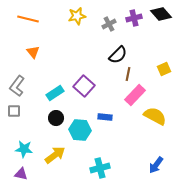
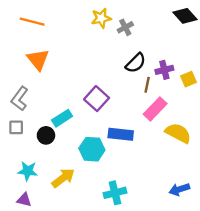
yellow star: (77, 16) -> (101, 18), moved
purple cross: (134, 18) -> (164, 70), moved
orange triangle: (33, 52) -> (38, 60), size x1.5
cyan rectangle: (55, 93) -> (62, 118), moved
blue rectangle: (105, 117) -> (121, 134), size x1.5
black circle: (56, 118) -> (46, 135), moved
blue arrow: (156, 165) -> (179, 189), turned 36

